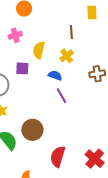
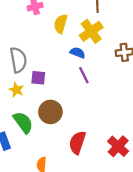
yellow cross: (67, 56) -> (91, 31), size x1.5
purple square: (22, 68) -> (38, 78), moved

